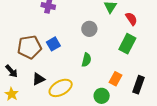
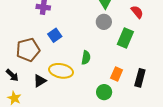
red semicircle: (131, 19) -> (137, 12), moved
gray circle: (89, 29) -> (104, 22), moved
blue square: (53, 44) -> (55, 35), moved
yellow ellipse: (61, 88) -> (61, 71), moved, turned 45

